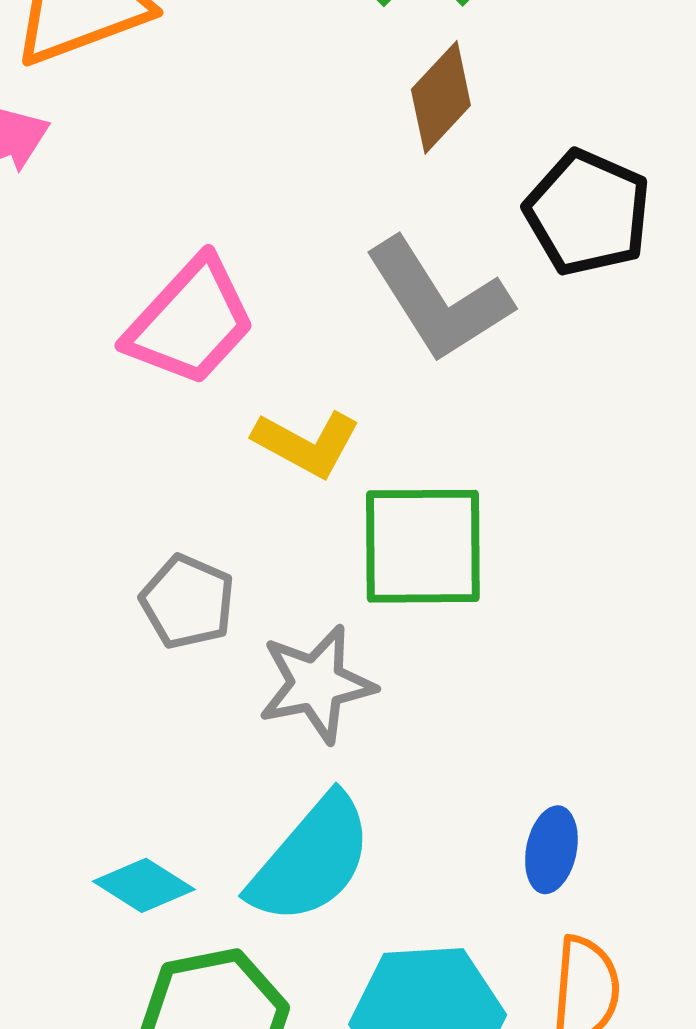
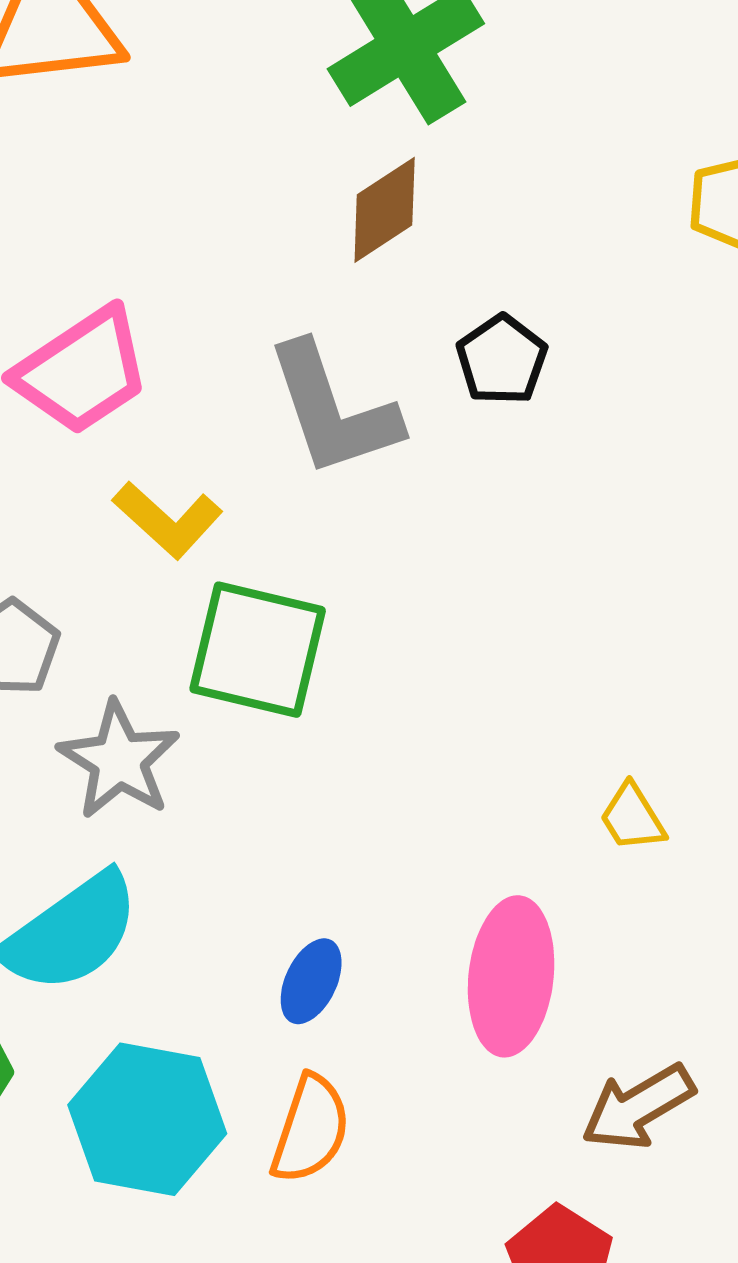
black pentagon: (588, 213) -> (502, 360), size x0.7
gray star: (317, 684) -> (119, 760), turned 30

